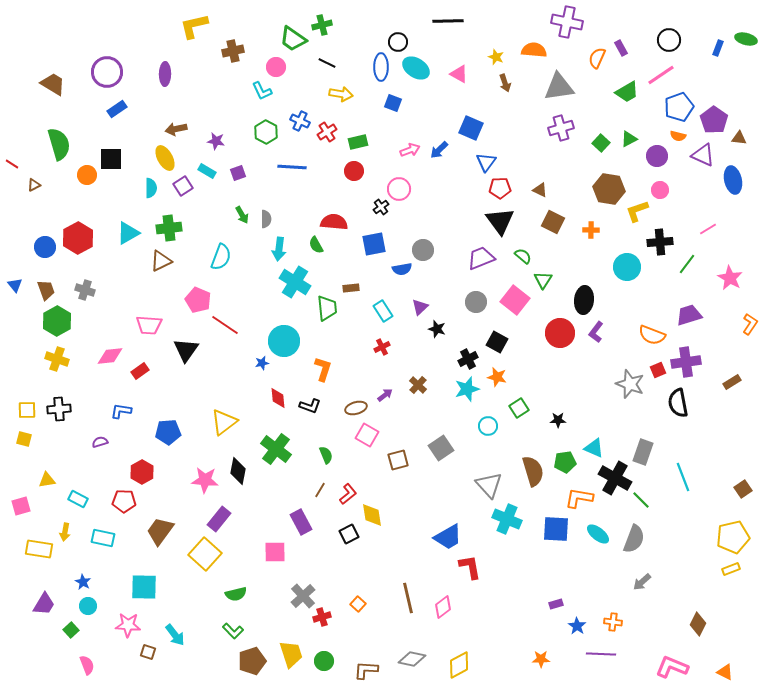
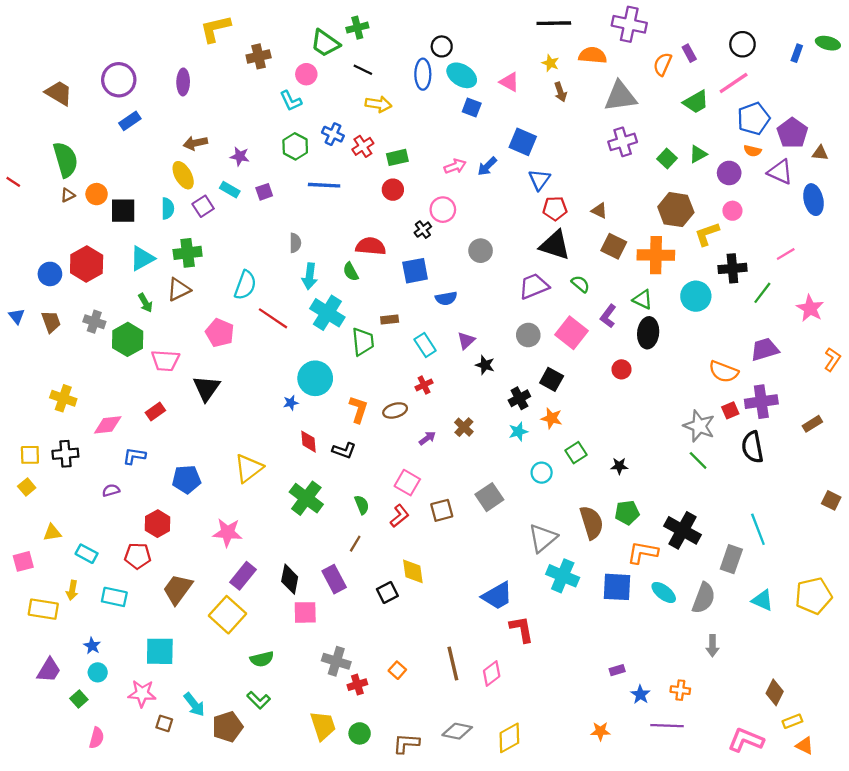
black line: (448, 21) -> (554, 23), moved
blue square: (393, 103) -> (472, 107), moved
black square: (111, 159) -> (123, 211), moved
brown triangle: (34, 185) -> (68, 195), moved
green arrow: (242, 215) -> (145, 303), moved
black triangle: (500, 221) -> (555, 245), turned -36
orange cross: (591, 230) -> (656, 255), size x2.0
gray circle: (423, 250) -> (481, 251), moved
green triangle: (543, 280) -> (643, 299), moved, turned -36
green hexagon: (57, 321) -> (128, 339), moved
red line: (225, 325) -> (273, 318), moved
purple L-shape: (596, 332) -> (608, 316), moved
red circle: (560, 333) -> (621, 369), size x0.6
pink diamond: (110, 356) -> (108, 425), moved
cyan star: (467, 389) -> (518, 432), size x0.7
brown ellipse: (356, 408) -> (395, 410), moved
yellow square: (24, 439) -> (27, 487), turned 35
cyan triangle: (594, 448) -> (762, 600), moved
gray rectangle: (643, 452) -> (731, 559), moved
black diamond: (238, 471) -> (290, 579), moved
gray triangle: (489, 485) -> (543, 538), turned 32
brown square: (743, 489) -> (831, 500), moved, turned -30
red L-shape: (348, 494) -> (400, 516), moved
green line: (641, 500) -> (698, 460), moved
yellow rectangle: (731, 569) -> (792, 721), moved
gray arrow: (642, 582) -> (712, 646), turned -48
gray cross: (303, 596) -> (336, 661), turned -30
brown pentagon: (252, 661) -> (228, 727), moved
pink semicircle: (87, 665) -> (97, 738), turned 36

